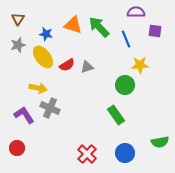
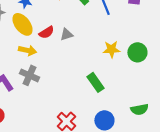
yellow star: (140, 65) -> (111, 49), moved
green circle: (125, 85) -> (137, 52), moved
yellow arrow: (38, 88) -> (27, 50), moved

